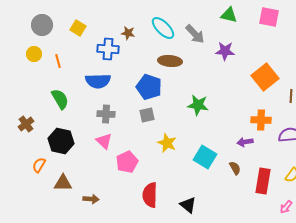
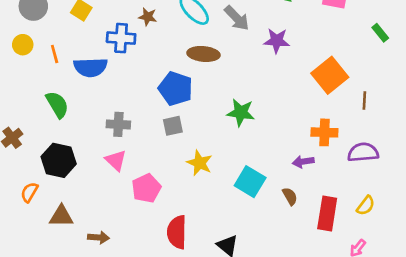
blue semicircle: (98, 81) -> (91, 67), moved

